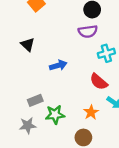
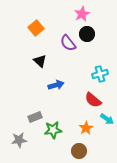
purple semicircle: (88, 31) -> (68, 43), moved, turned 60
black triangle: (28, 45) -> (40, 61), moved
gray star: (28, 125) -> (19, 140), moved

